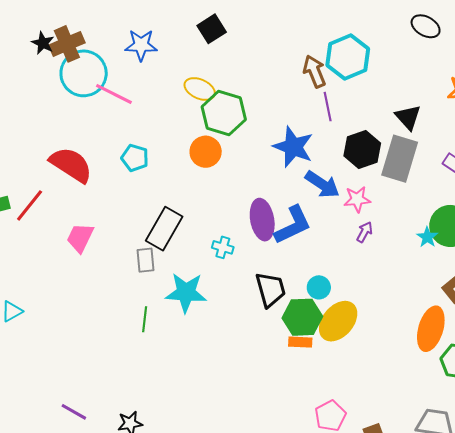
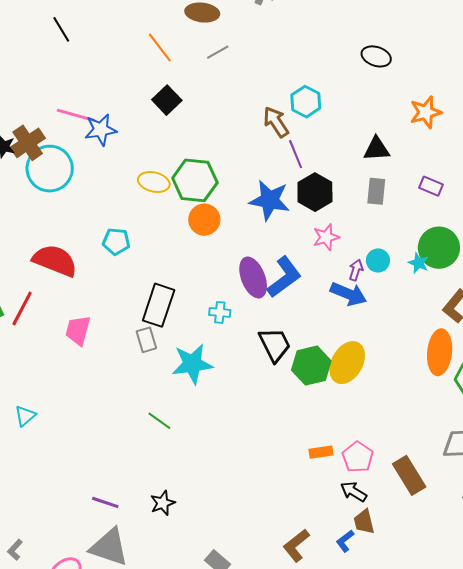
cyan hexagon: (348, 57) -> (306, 102), size x0.7
yellow ellipse: (200, 89) -> (154, 182), moved
pink line: (114, 94) -> (76, 115), moved
black triangle: (408, 117) -> (377, 149), turned -40
black hexagon: (362, 150) -> (315, 192), moved
orange circle: (206, 152) -> (204, 220), moved
gray rectangle: (400, 159) -> (376, 191), size x0.6
blue arrow: (322, 184) -> (349, 294), moved
pink star: (357, 199) -> (326, 237), moved
cyan circle: (319, 287) -> (378, 260), moved
green line: (145, 319) -> (159, 421), moved, turned -50
orange rectangle: (300, 342) -> (321, 452), moved

